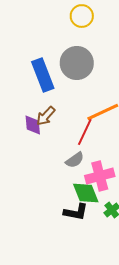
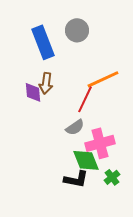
gray circle: (77, 63) -> (77, 30), size x0.7
brown arrow: (46, 116) -> (46, 83), turned -35

